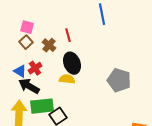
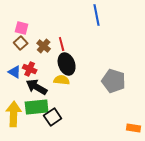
red line: (68, 35) -> (62, 44), moved
red cross: (35, 68) -> (30, 69), turned -32
black arrow: (29, 86) -> (37, 87), moved

